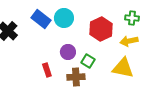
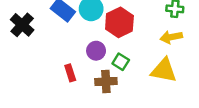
red hexagon: (101, 29) -> (119, 22), moved

